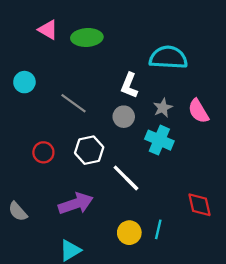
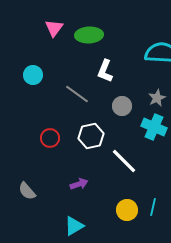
pink triangle: (48, 30) -> (54, 28), turned 36
white L-shape: (129, 85) -> (105, 71), moved
purple arrow: (76, 204) -> (79, 184), size x0.6

